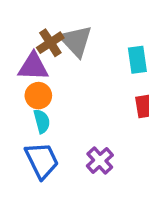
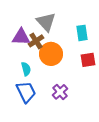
brown cross: (50, 43) -> (36, 41), moved
orange circle: (38, 96) -> (51, 54), moved, size x1.5

